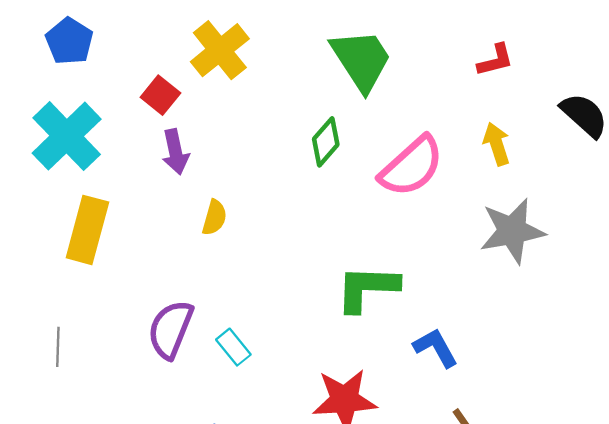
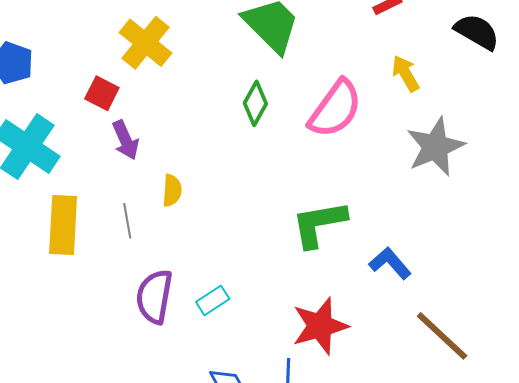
gray line: (58, 347) -> (127, 221), moved
cyan rectangle: (233, 347) -> (213, 300), turned -72

